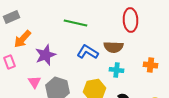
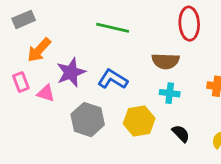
blue L-shape: (88, 52) -> (113, 79), moved
pink triangle: (34, 82) -> (46, 93), moved, turned -40

